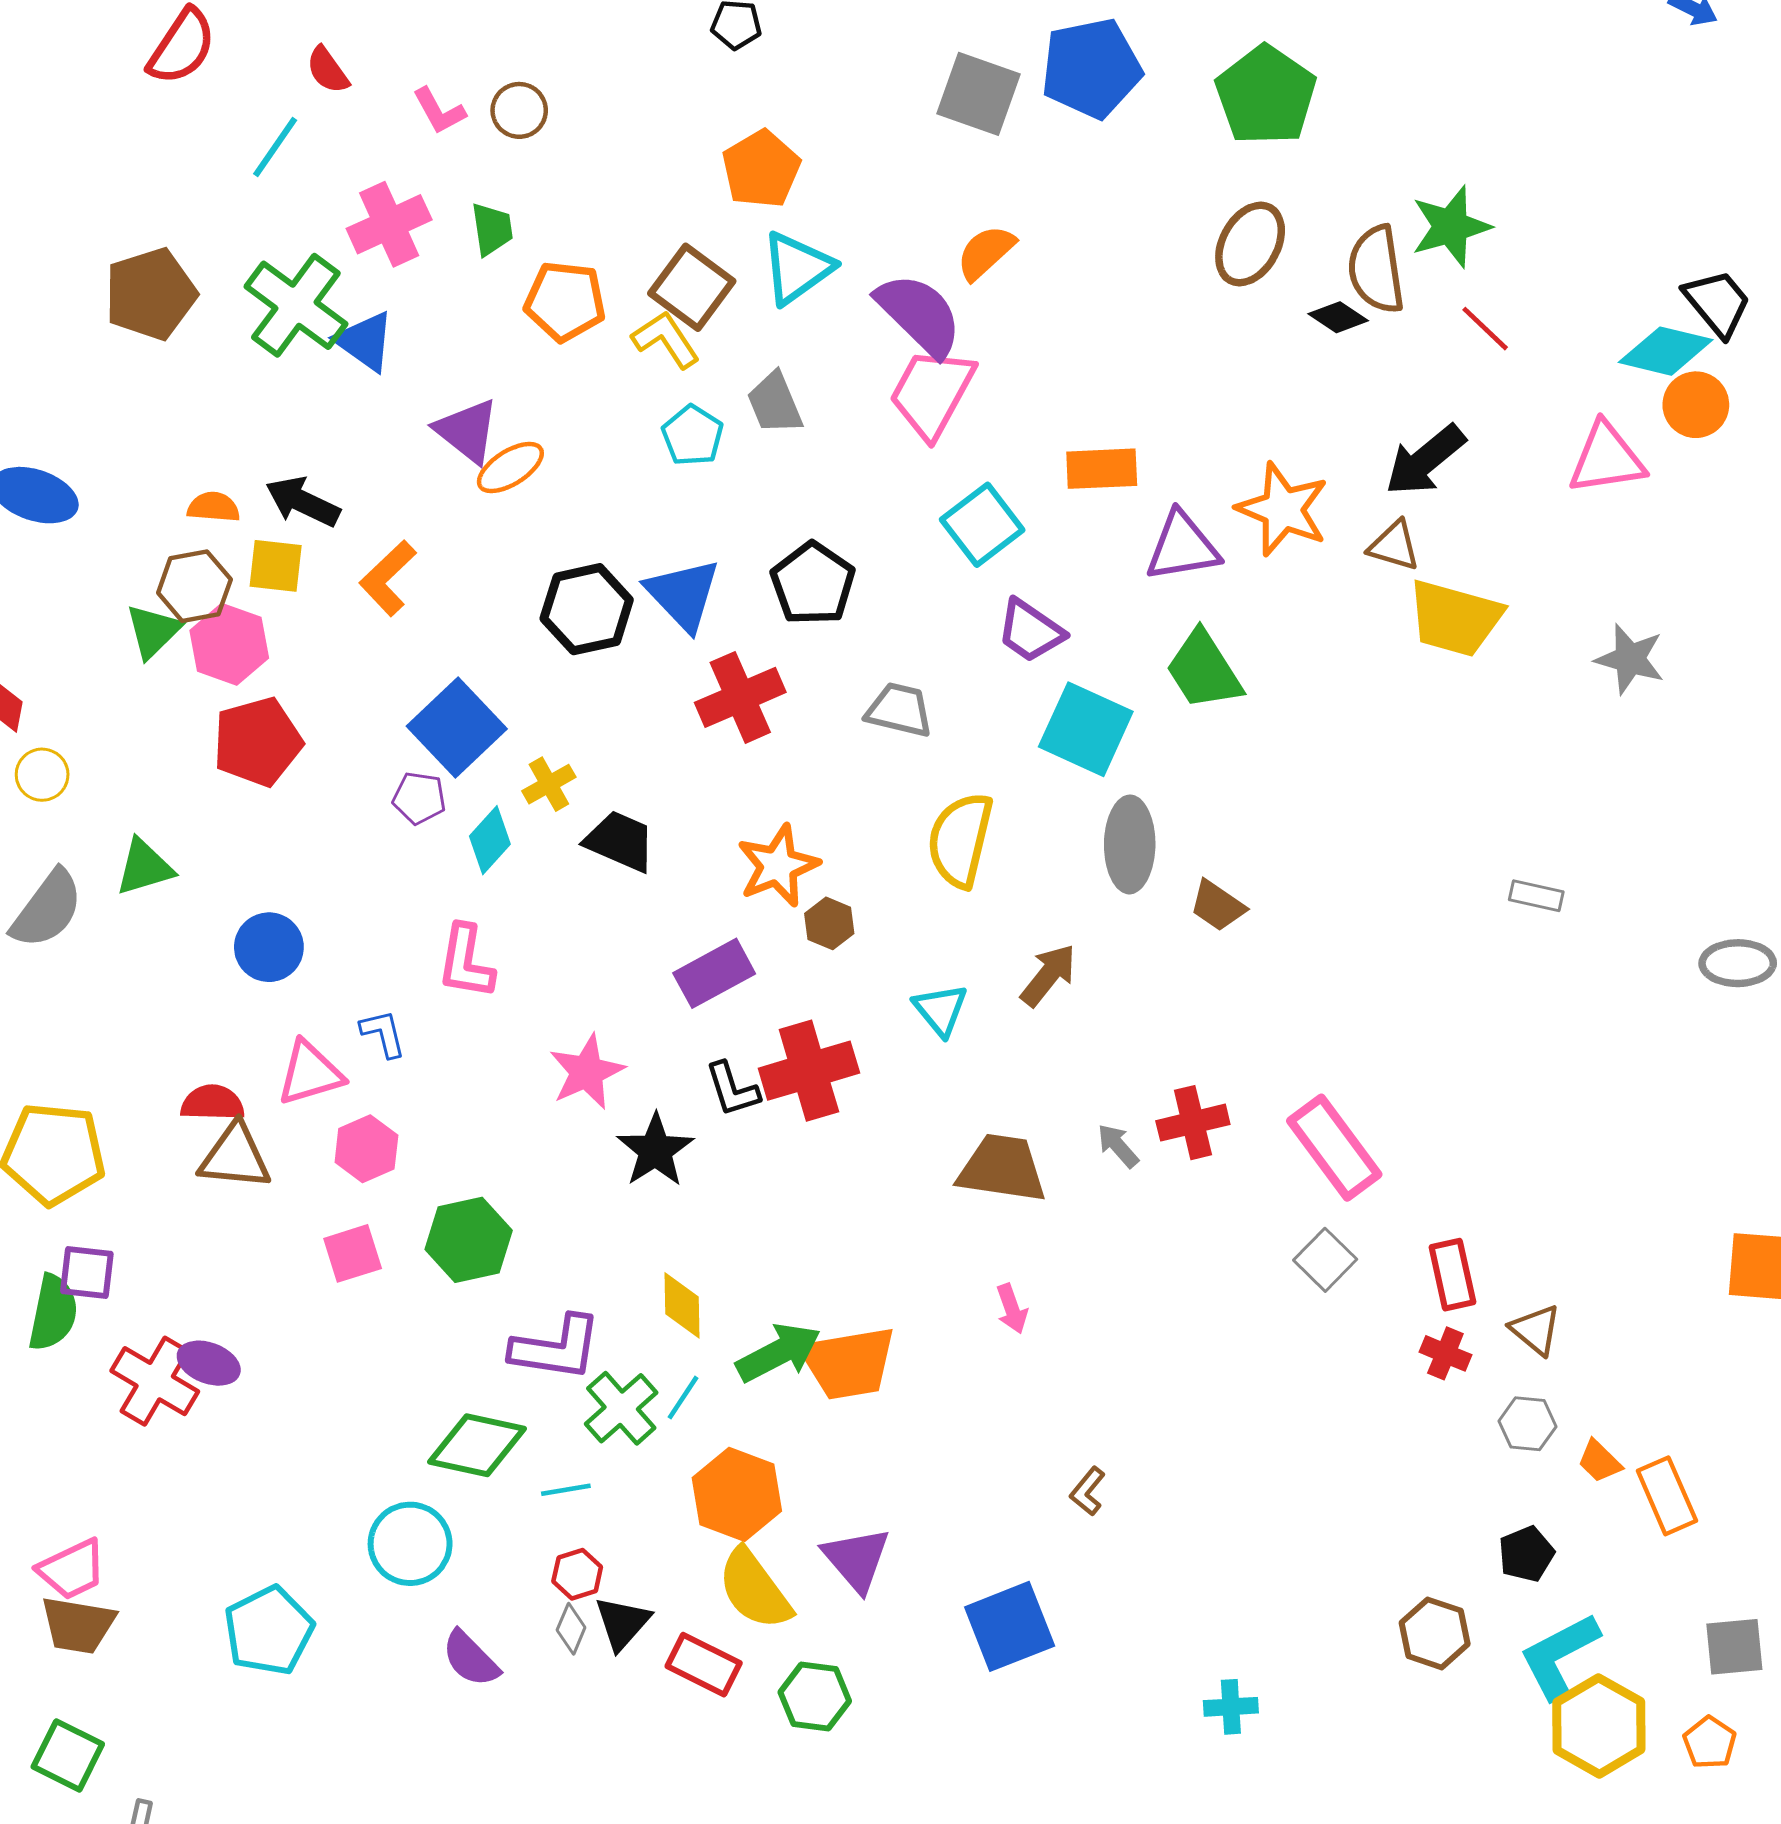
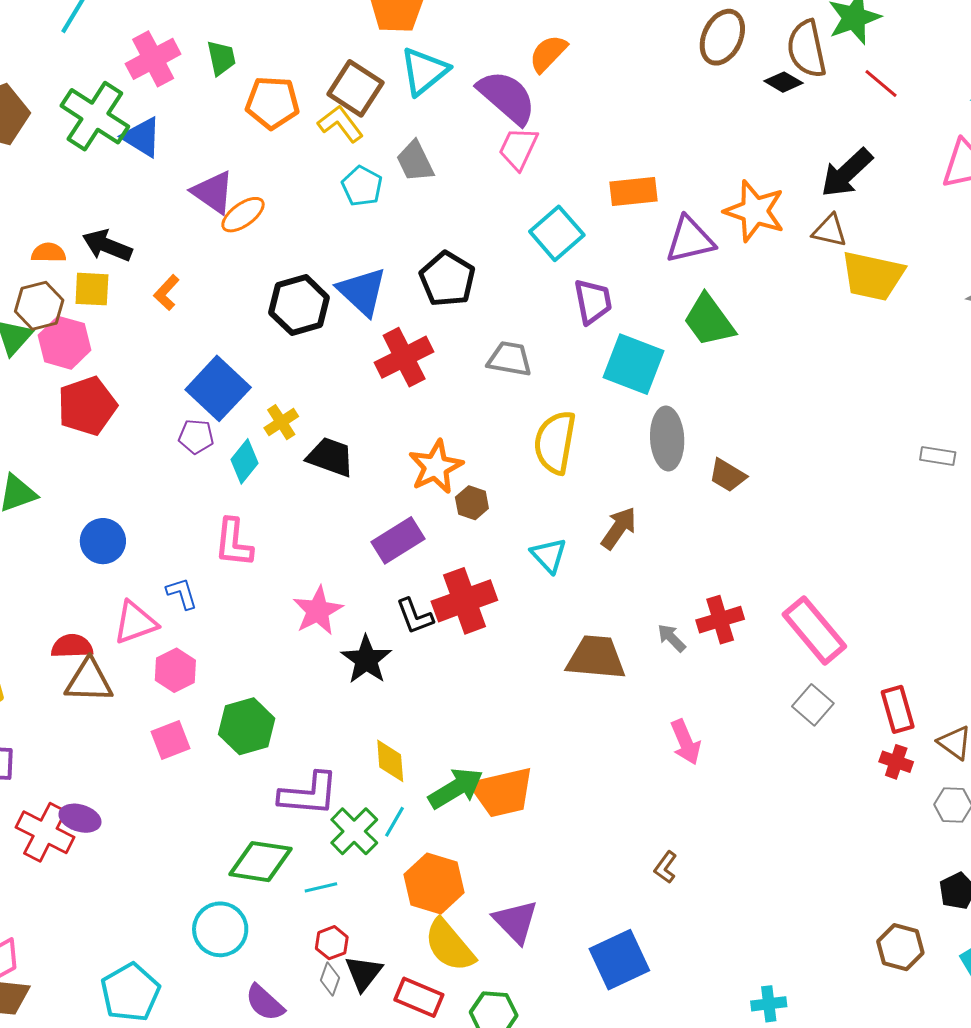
pink trapezoid: (932, 393) -> (518, 148), size x0.7
orange L-shape: (388, 578) -> (166, 293), size x0.7
purple trapezoid: (1030, 631) -> (593, 301), turned -132
pink arrow: (1012, 1309) -> (686, 742), moved, size x1.4

